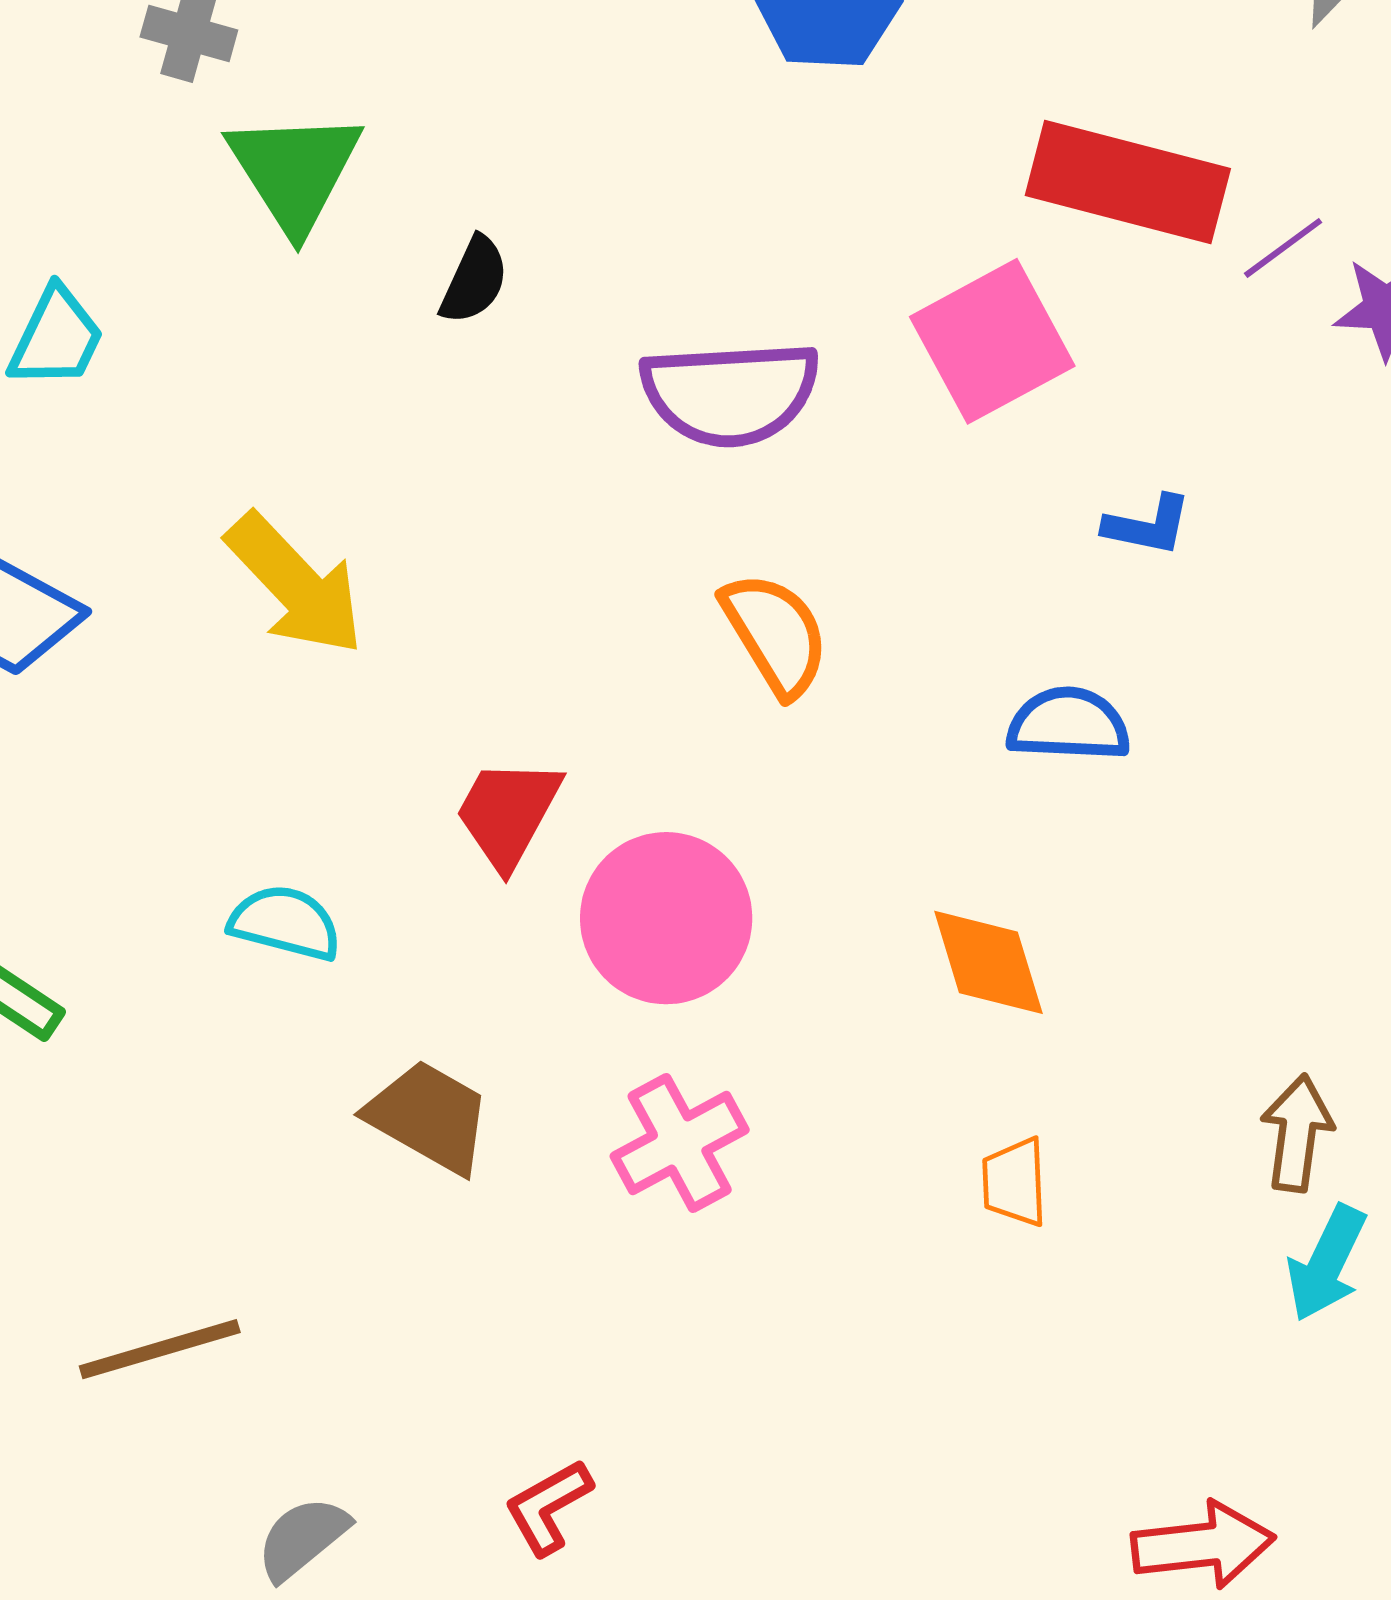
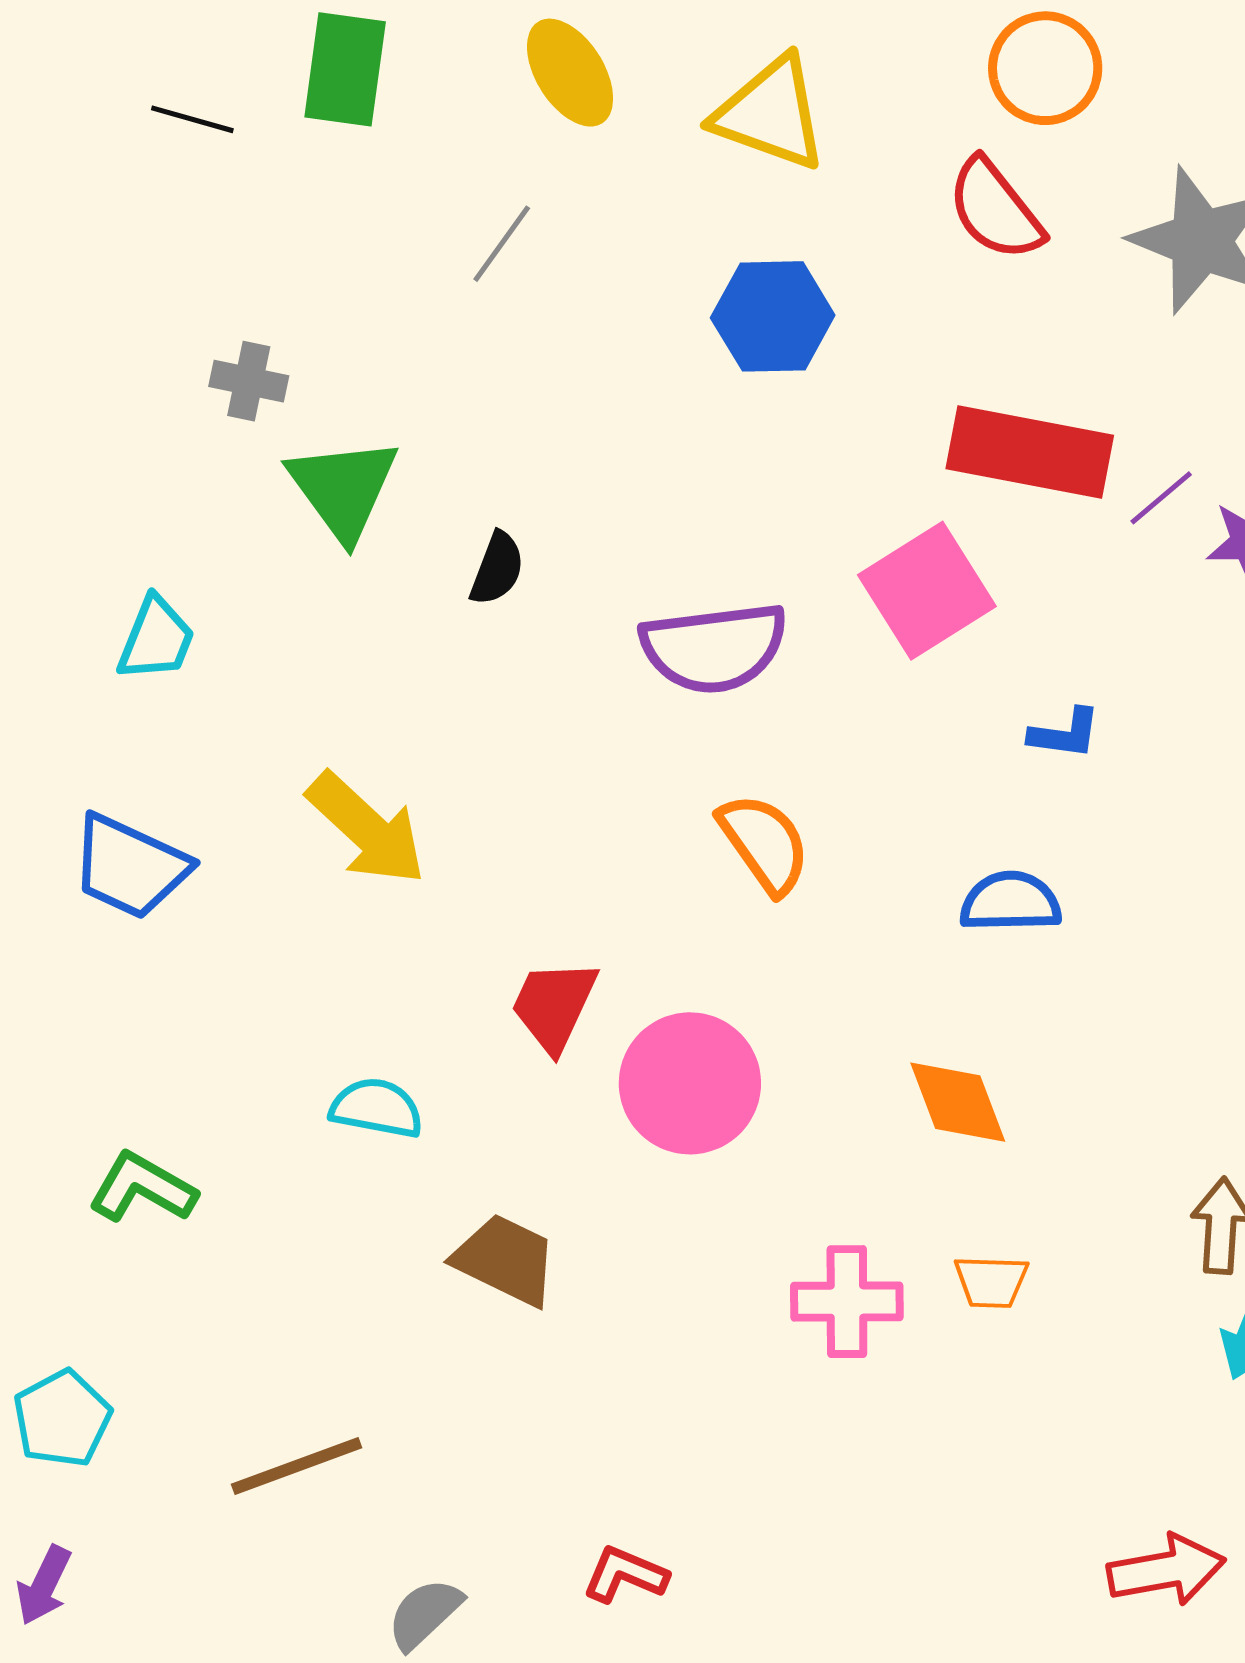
pink cross: (680, 1143) -> (847, 1302), moved, turned 32
orange trapezoid: (1015, 1182) -> (991, 1282), turned -82
red L-shape: (548, 1507) -> (625, 1574), turned 56

